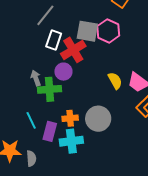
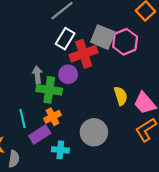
orange cross: (70, 118) -> (52, 117), moved, turned -35
purple rectangle: (50, 131) -> (40, 134), turned 30
cyan cross: (71, 141) -> (60, 150), size x0.7

